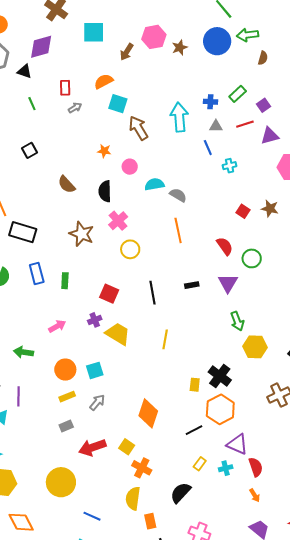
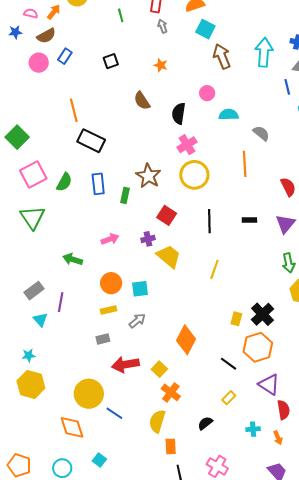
gray arrow: (75, 108) -> (162, 26), turned -88
orange star: (104, 151) -> (161, 65), moved
gray semicircle: (178, 195) -> (261, 133), moved
brown star: (82, 234) -> (148, 176), moved
yellow circle: (130, 249) -> (194, 175), size x1.5
black line: (194, 430) -> (228, 364), turned 54
cyan cross: (226, 468) -> (253, 429), moved
black semicircle: (181, 493) -> (205, 423), size x0.7
blue line: (92, 516) -> (114, 413), moved
orange diamond: (21, 522) -> (72, 427), moved

